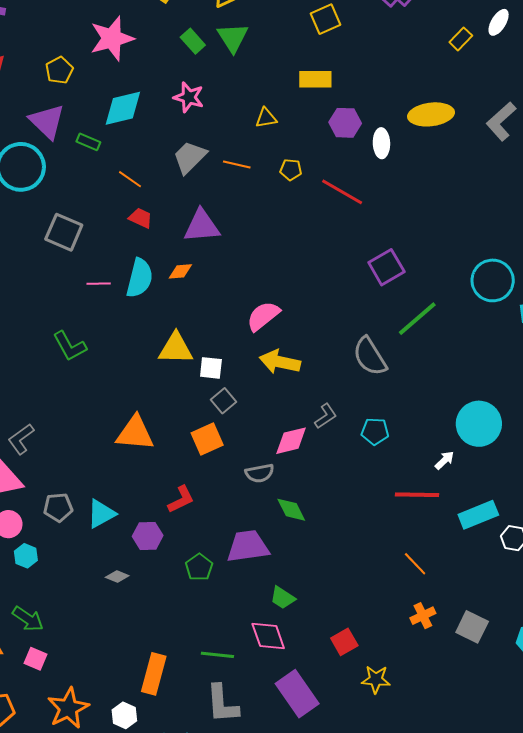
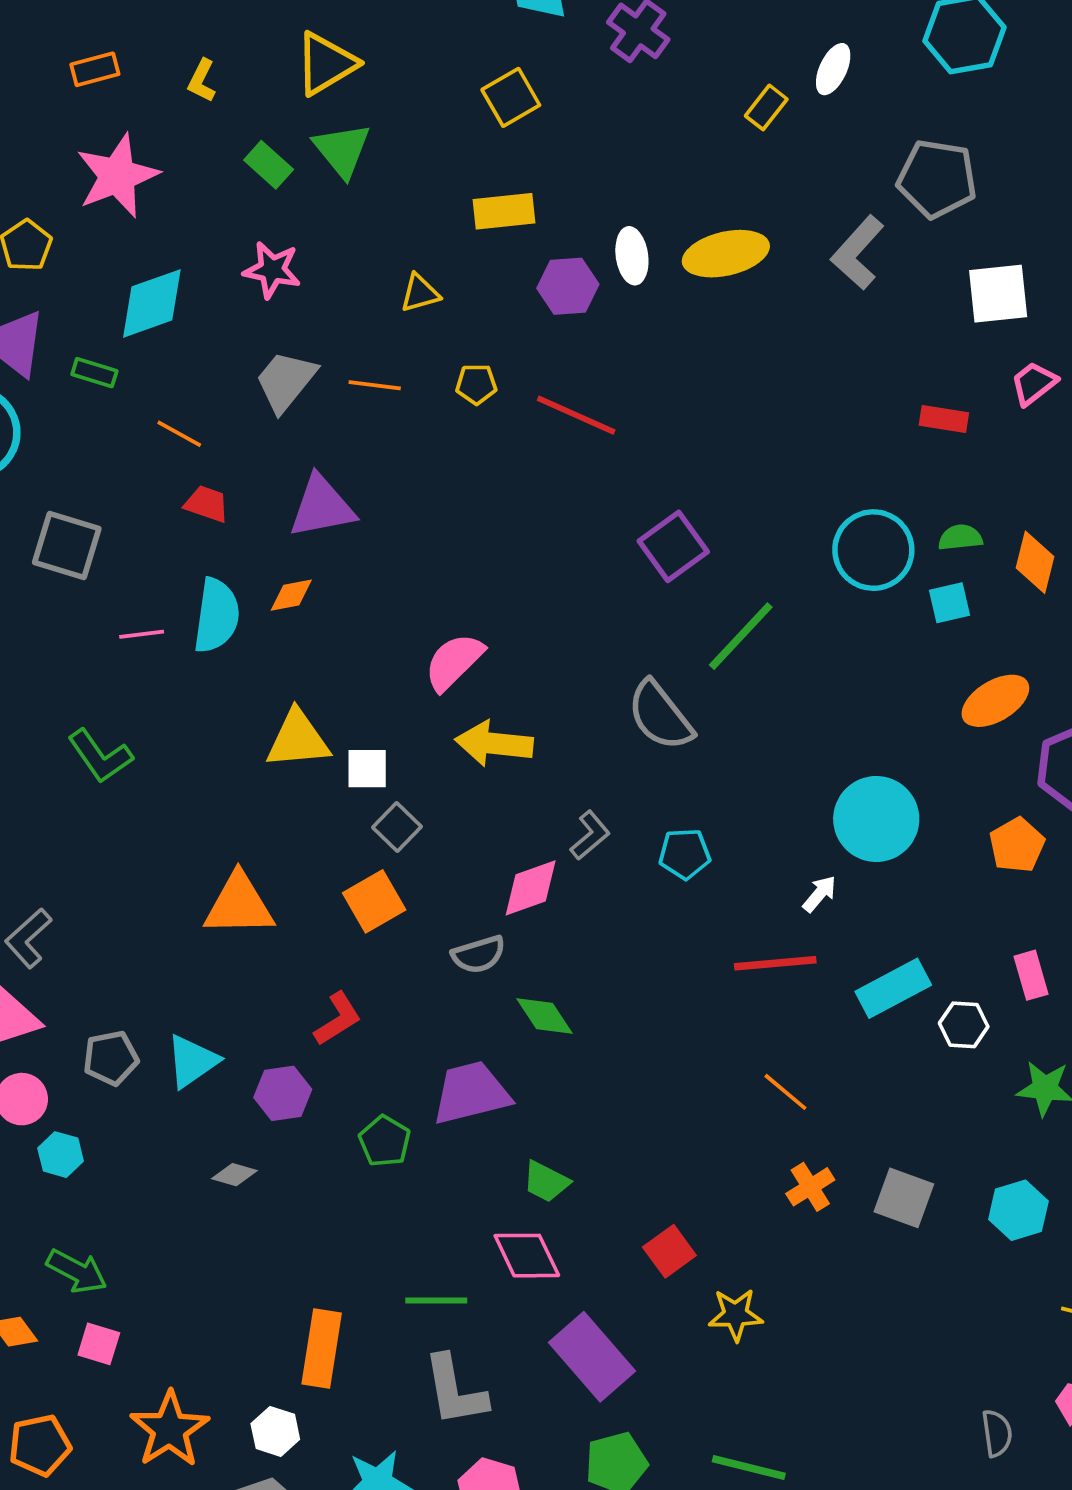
white ellipse: (381, 143) -> (632, 256), moved

